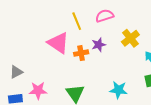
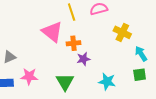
yellow cross: (130, 38) -> (122, 32), turned -30
purple star: (99, 45) -> (83, 59), moved

